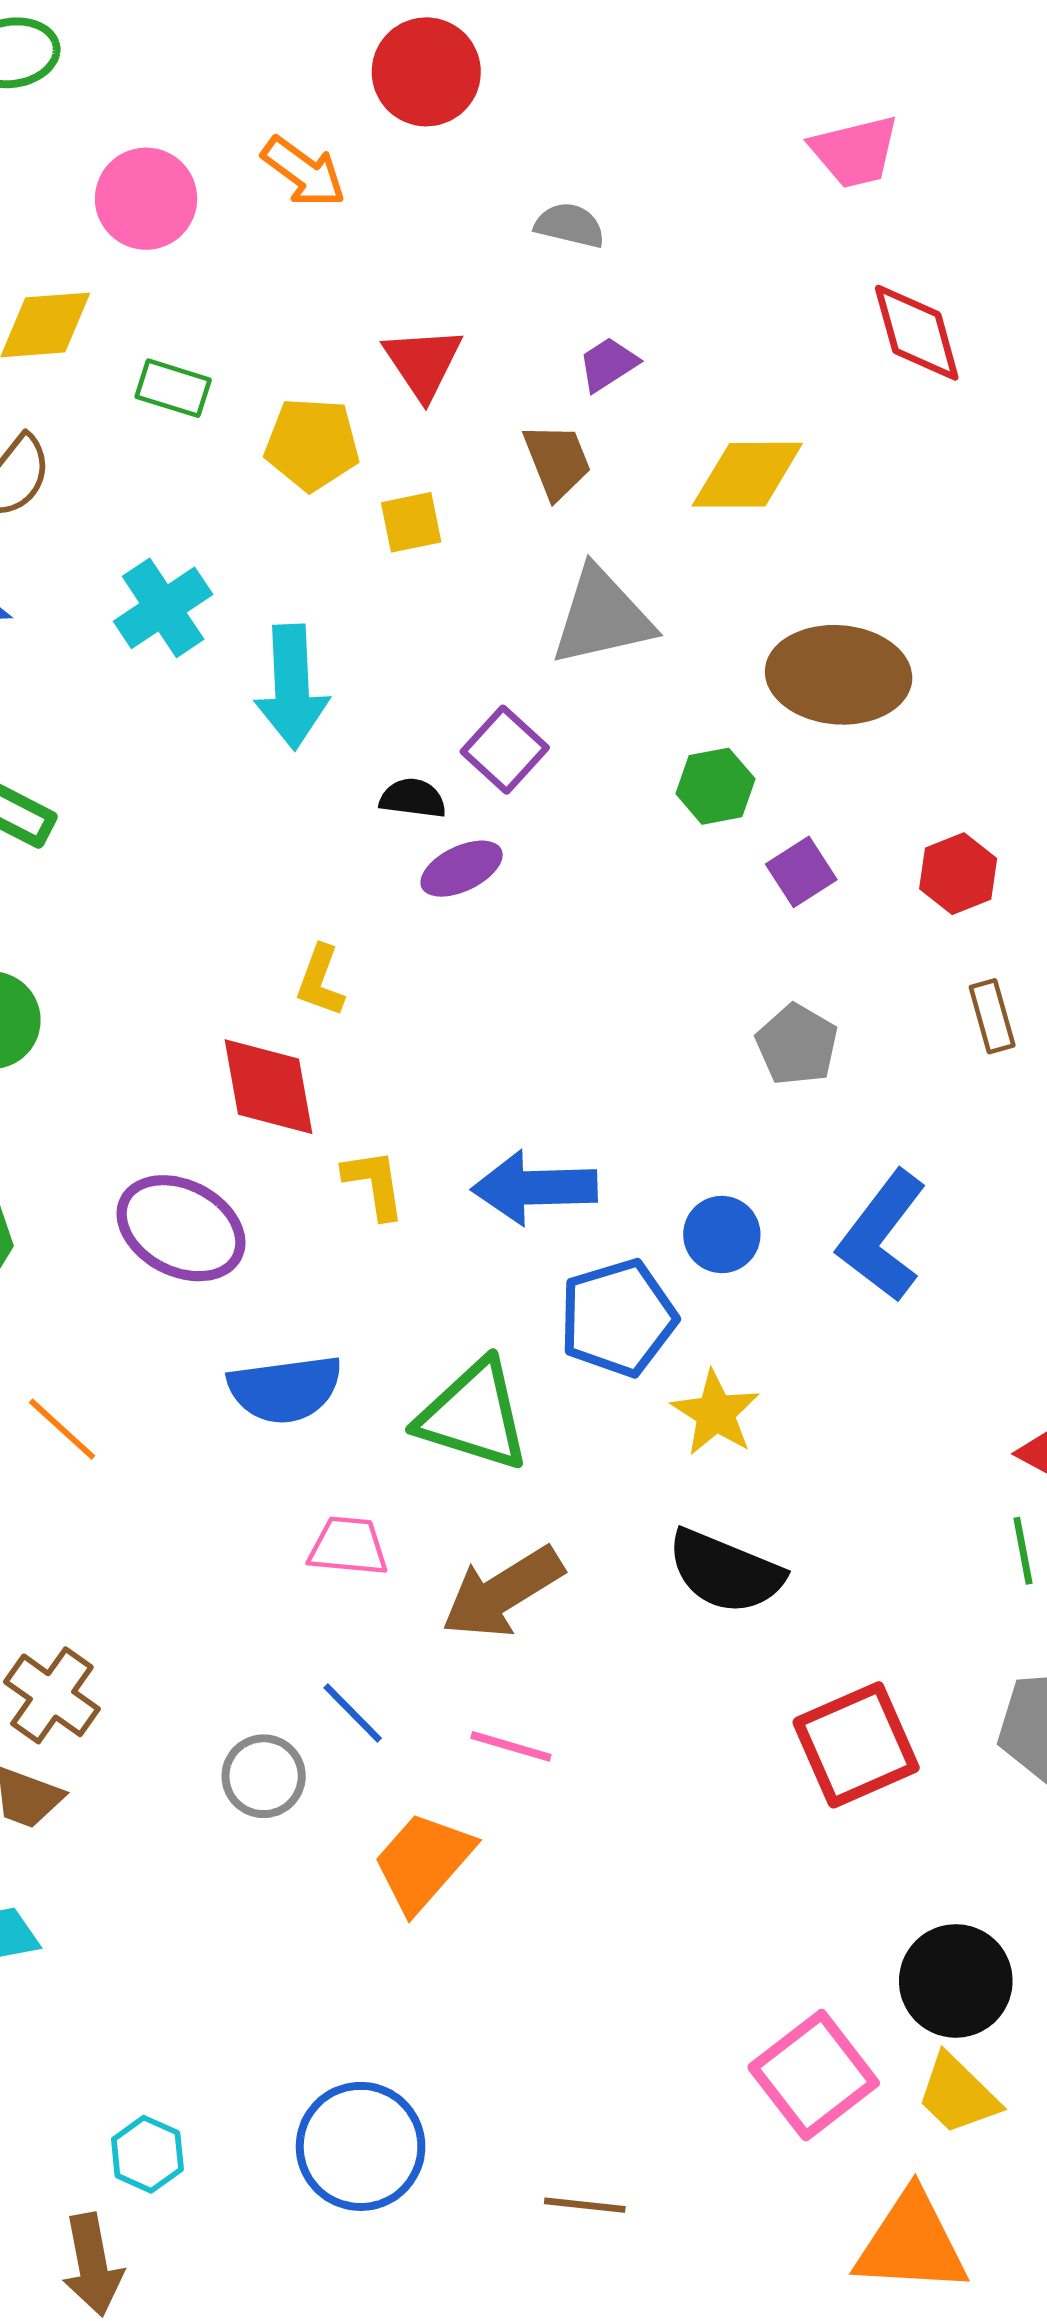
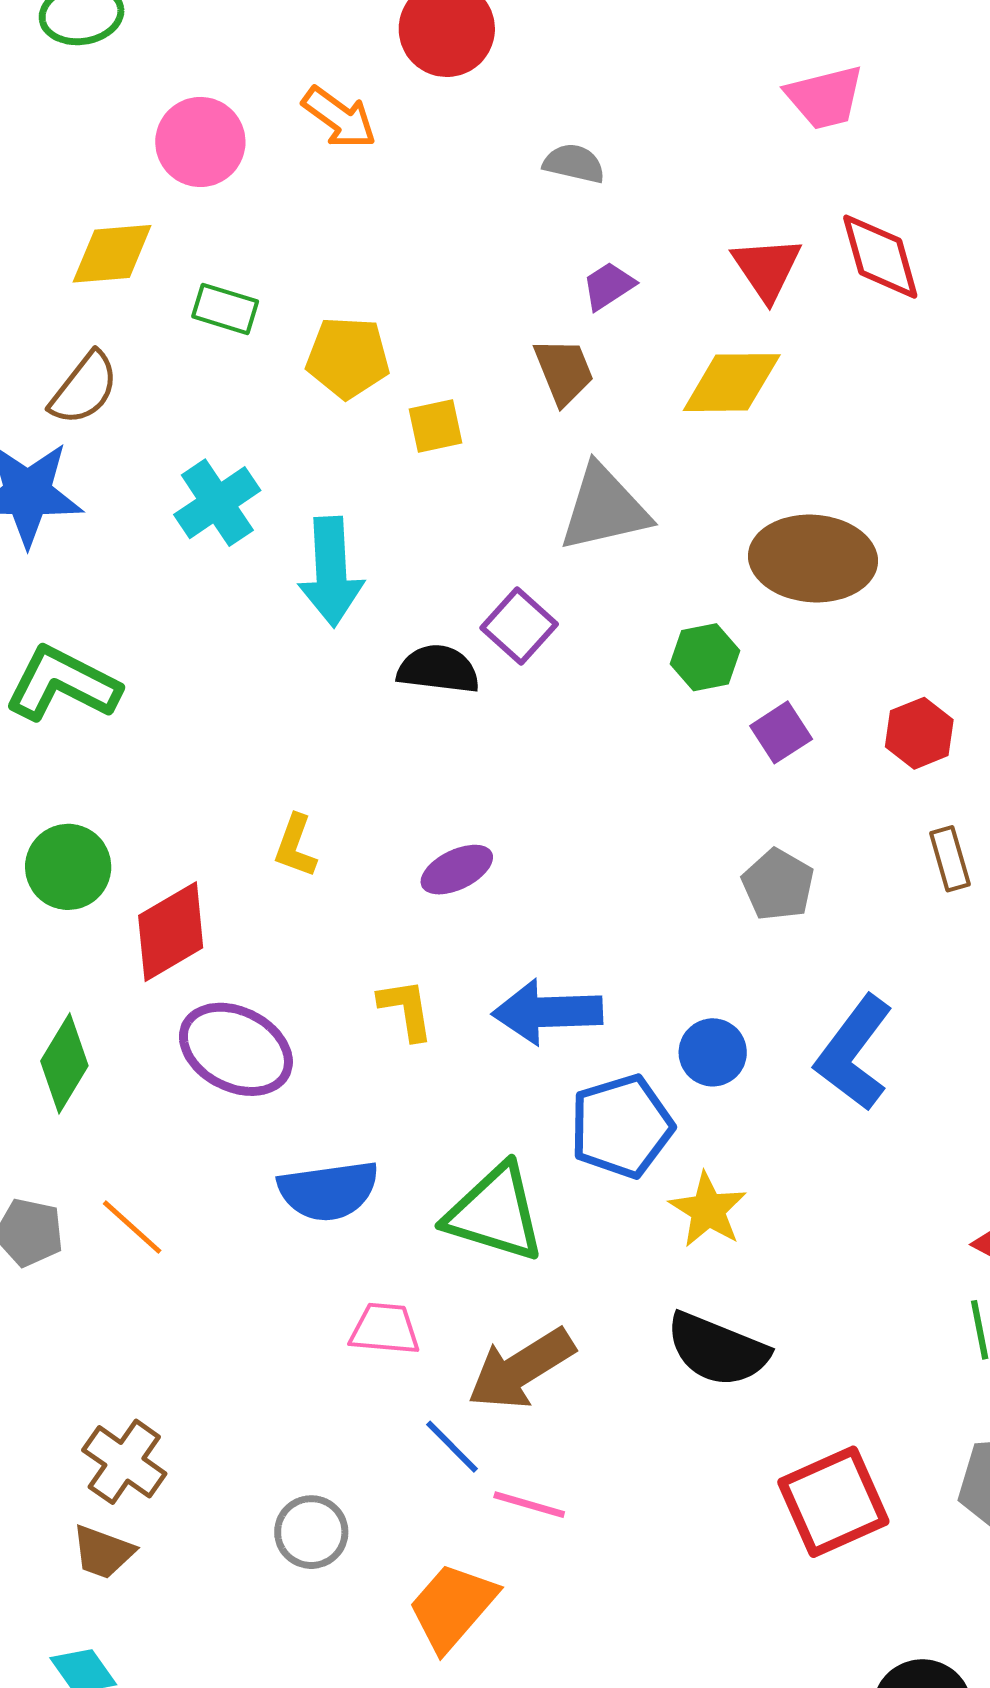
red triangle: (423, 363) -> (767, 269), moved
black semicircle: (413, 798) -> (438, 669), size x1.4
purple ellipse: (462, 869) -> (457, 870), moved
yellow L-shape: (320, 981) -> (295, 846), moved
red diamond: (269, 1087) -> (171, 932), moved, turned 70
blue line: (353, 1713) -> (452, 1447), moved

